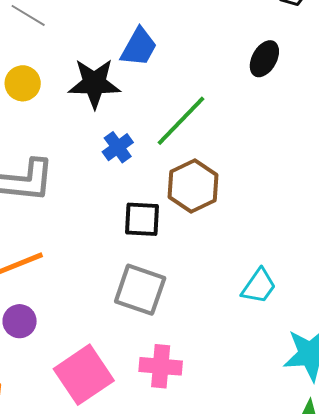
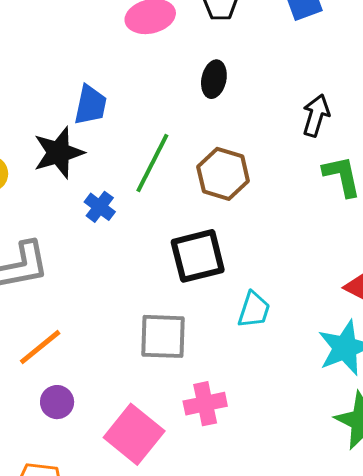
brown hexagon: (193, 186) -> (223, 174), moved
black square: (142, 219) -> (198, 256), moved, size x1.4
cyan trapezoid: (259, 286) -> (254, 310), moved

